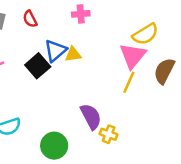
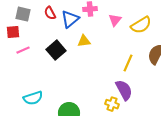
blue triangle: (55, 51) -> (70, 19), moved
pink triangle: (133, 56) -> (115, 20), moved, size x0.6
purple semicircle: (91, 116) -> (124, 90), moved

